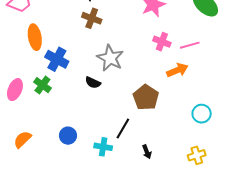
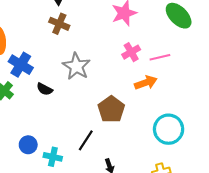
pink cross: (162, 42) -> (131, 52), turned 36
black semicircle: (93, 83) -> (45, 89), moved
cyan circle: (202, 114) -> (169, 129), size x1.5
cyan cross: (103, 147) -> (53, 157), moved

